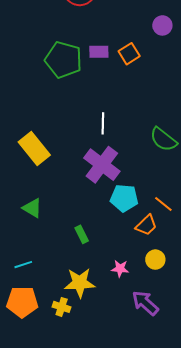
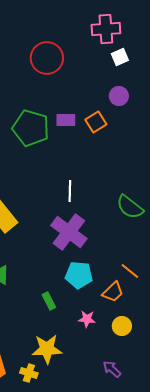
purple circle: (162, 25) -> (119, 96), moved
cyan pentagon: (124, 198) -> (79, 275), moved
pink star: (120, 269) -> (87, 319), moved
purple arrow: (145, 303) -> (112, 369), size x0.7

